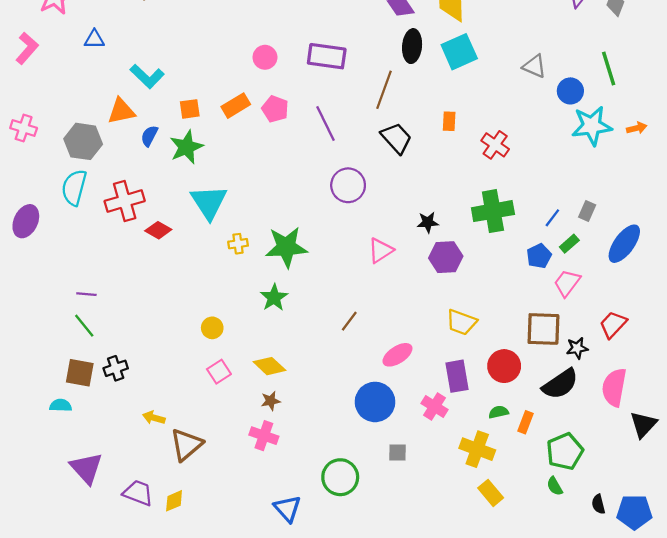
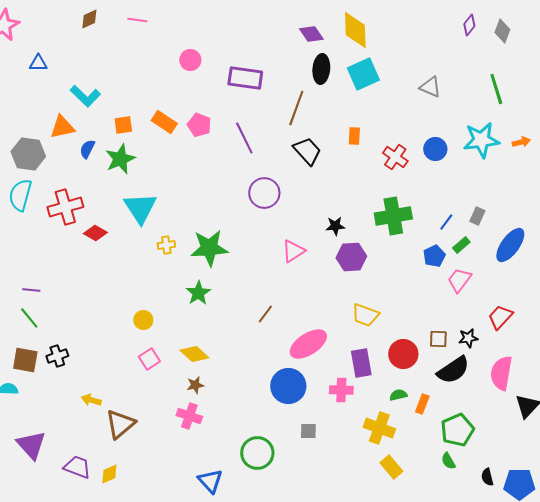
pink circle: (265, 57) -> (190, 60), moved
blue circle: (570, 91) -> (435, 149), moved
orange rectangle: (236, 106) -> (164, 122), turned 65
brown square: (543, 329) -> (438, 339), moved, size x0.6
pink ellipse: (397, 355) -> (308, 344), size x1.4
pink cross: (435, 406) -> (341, 390), turned -30

